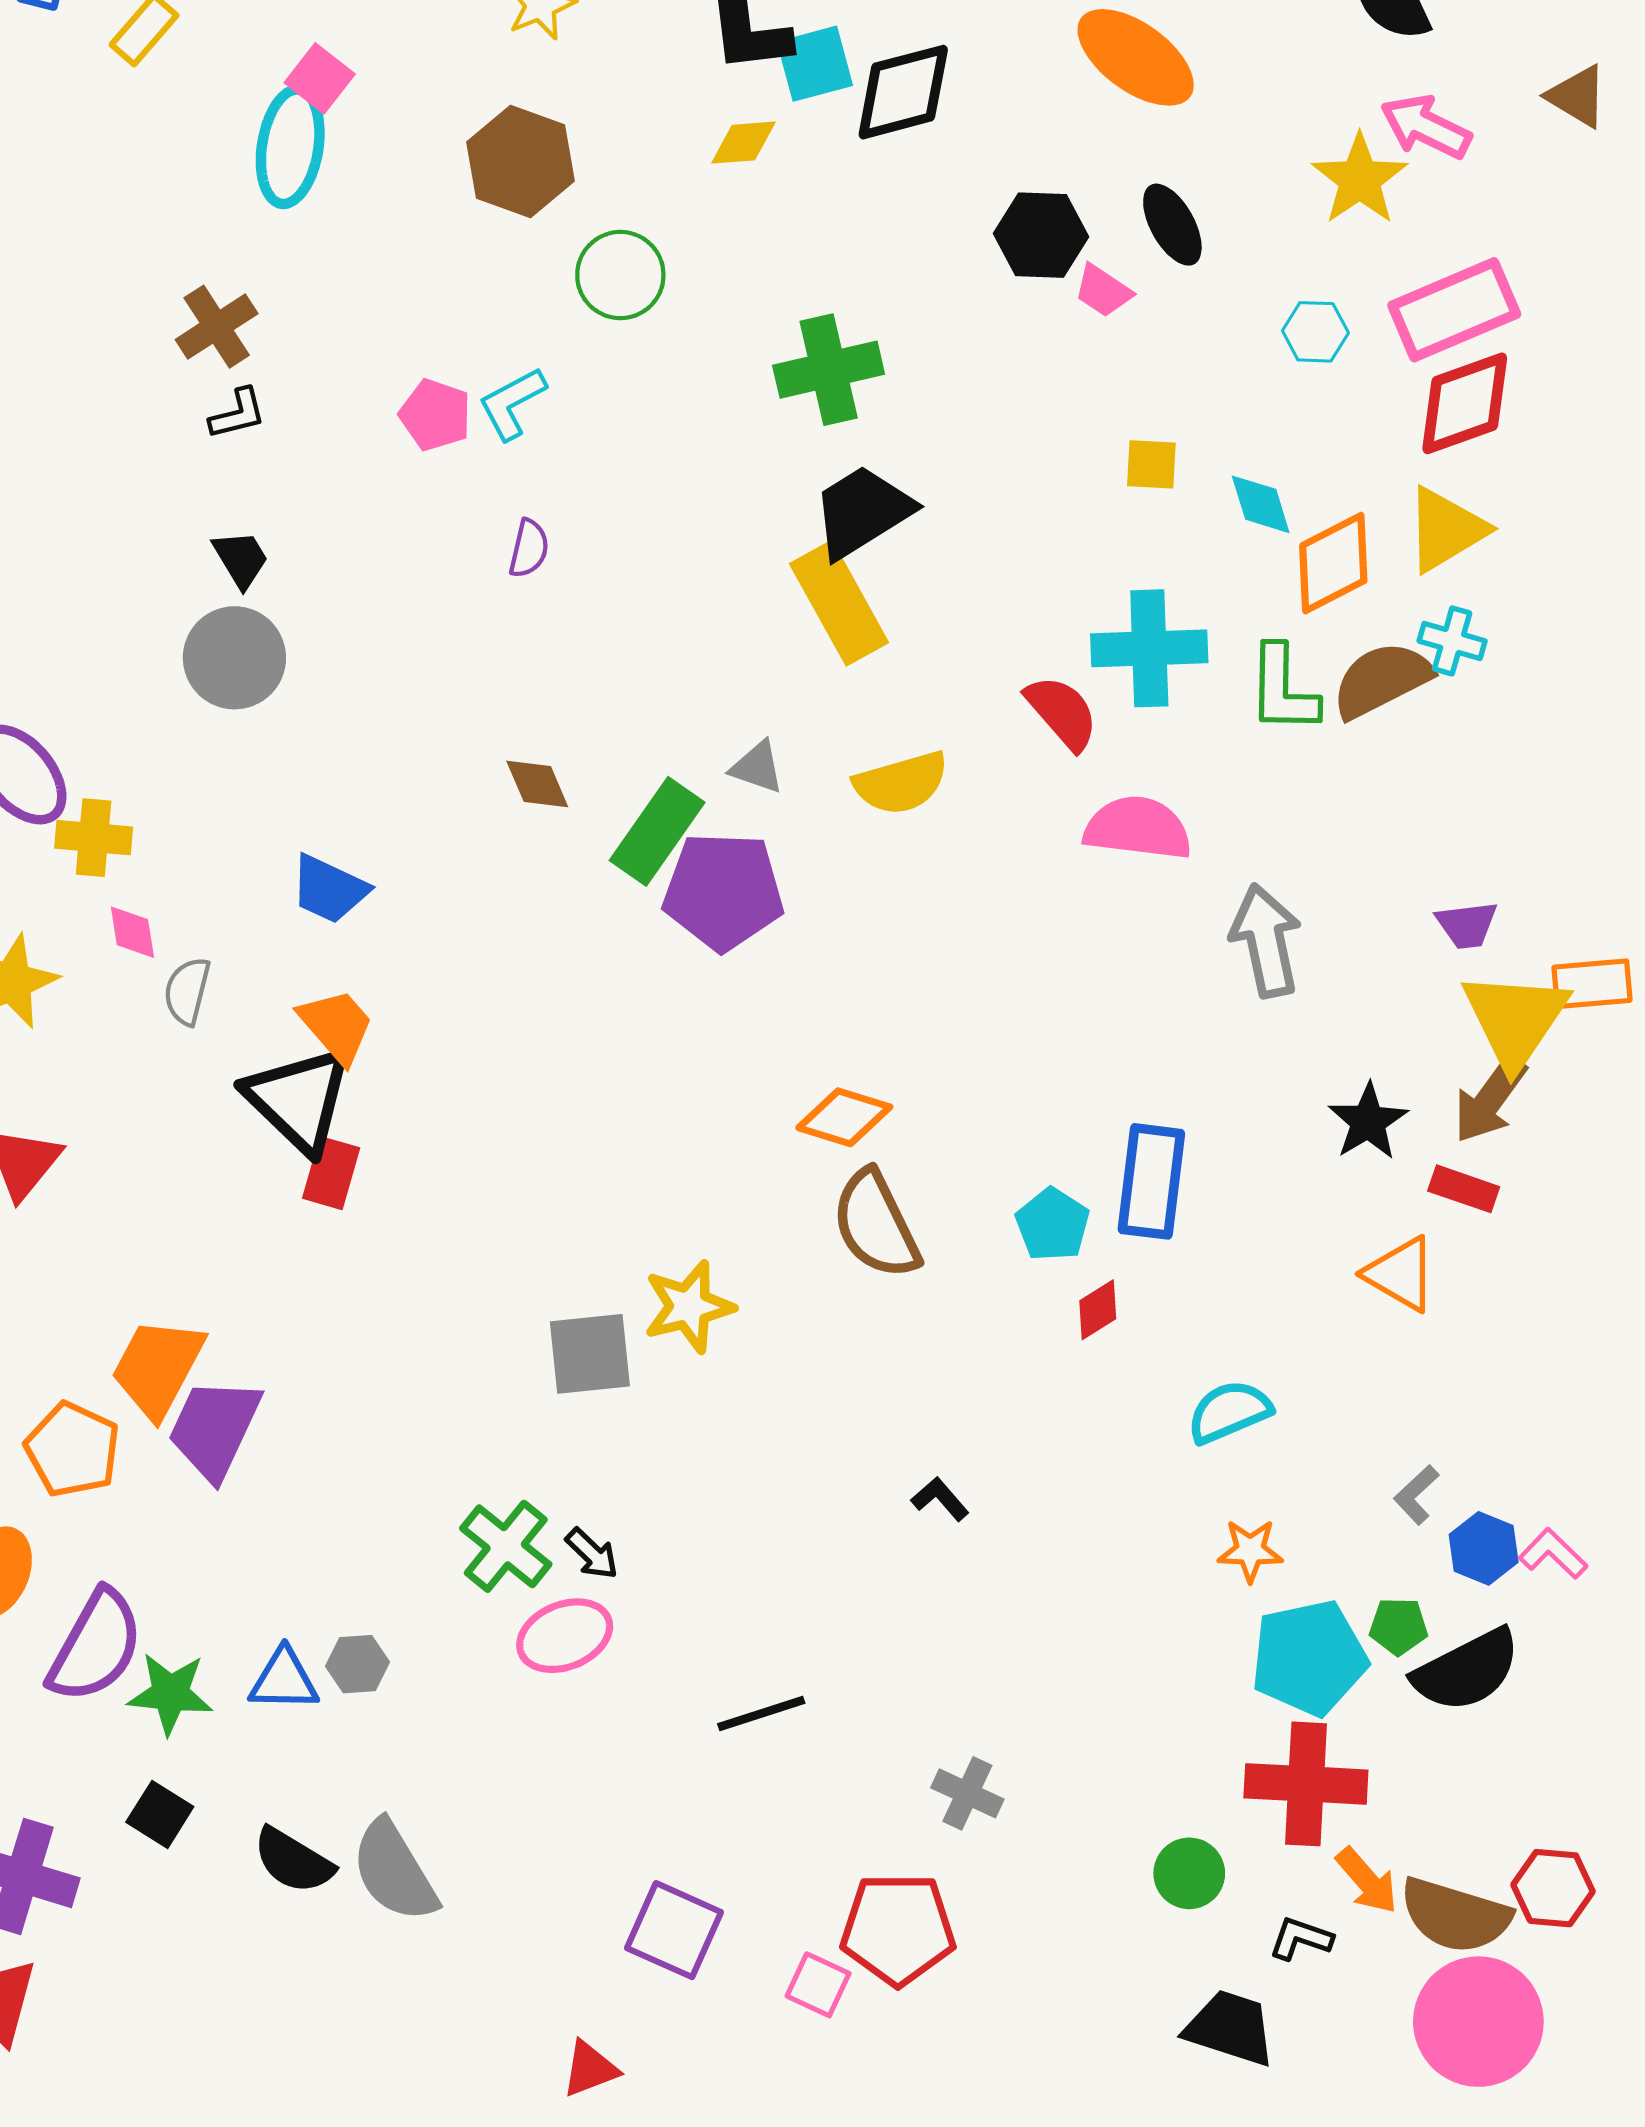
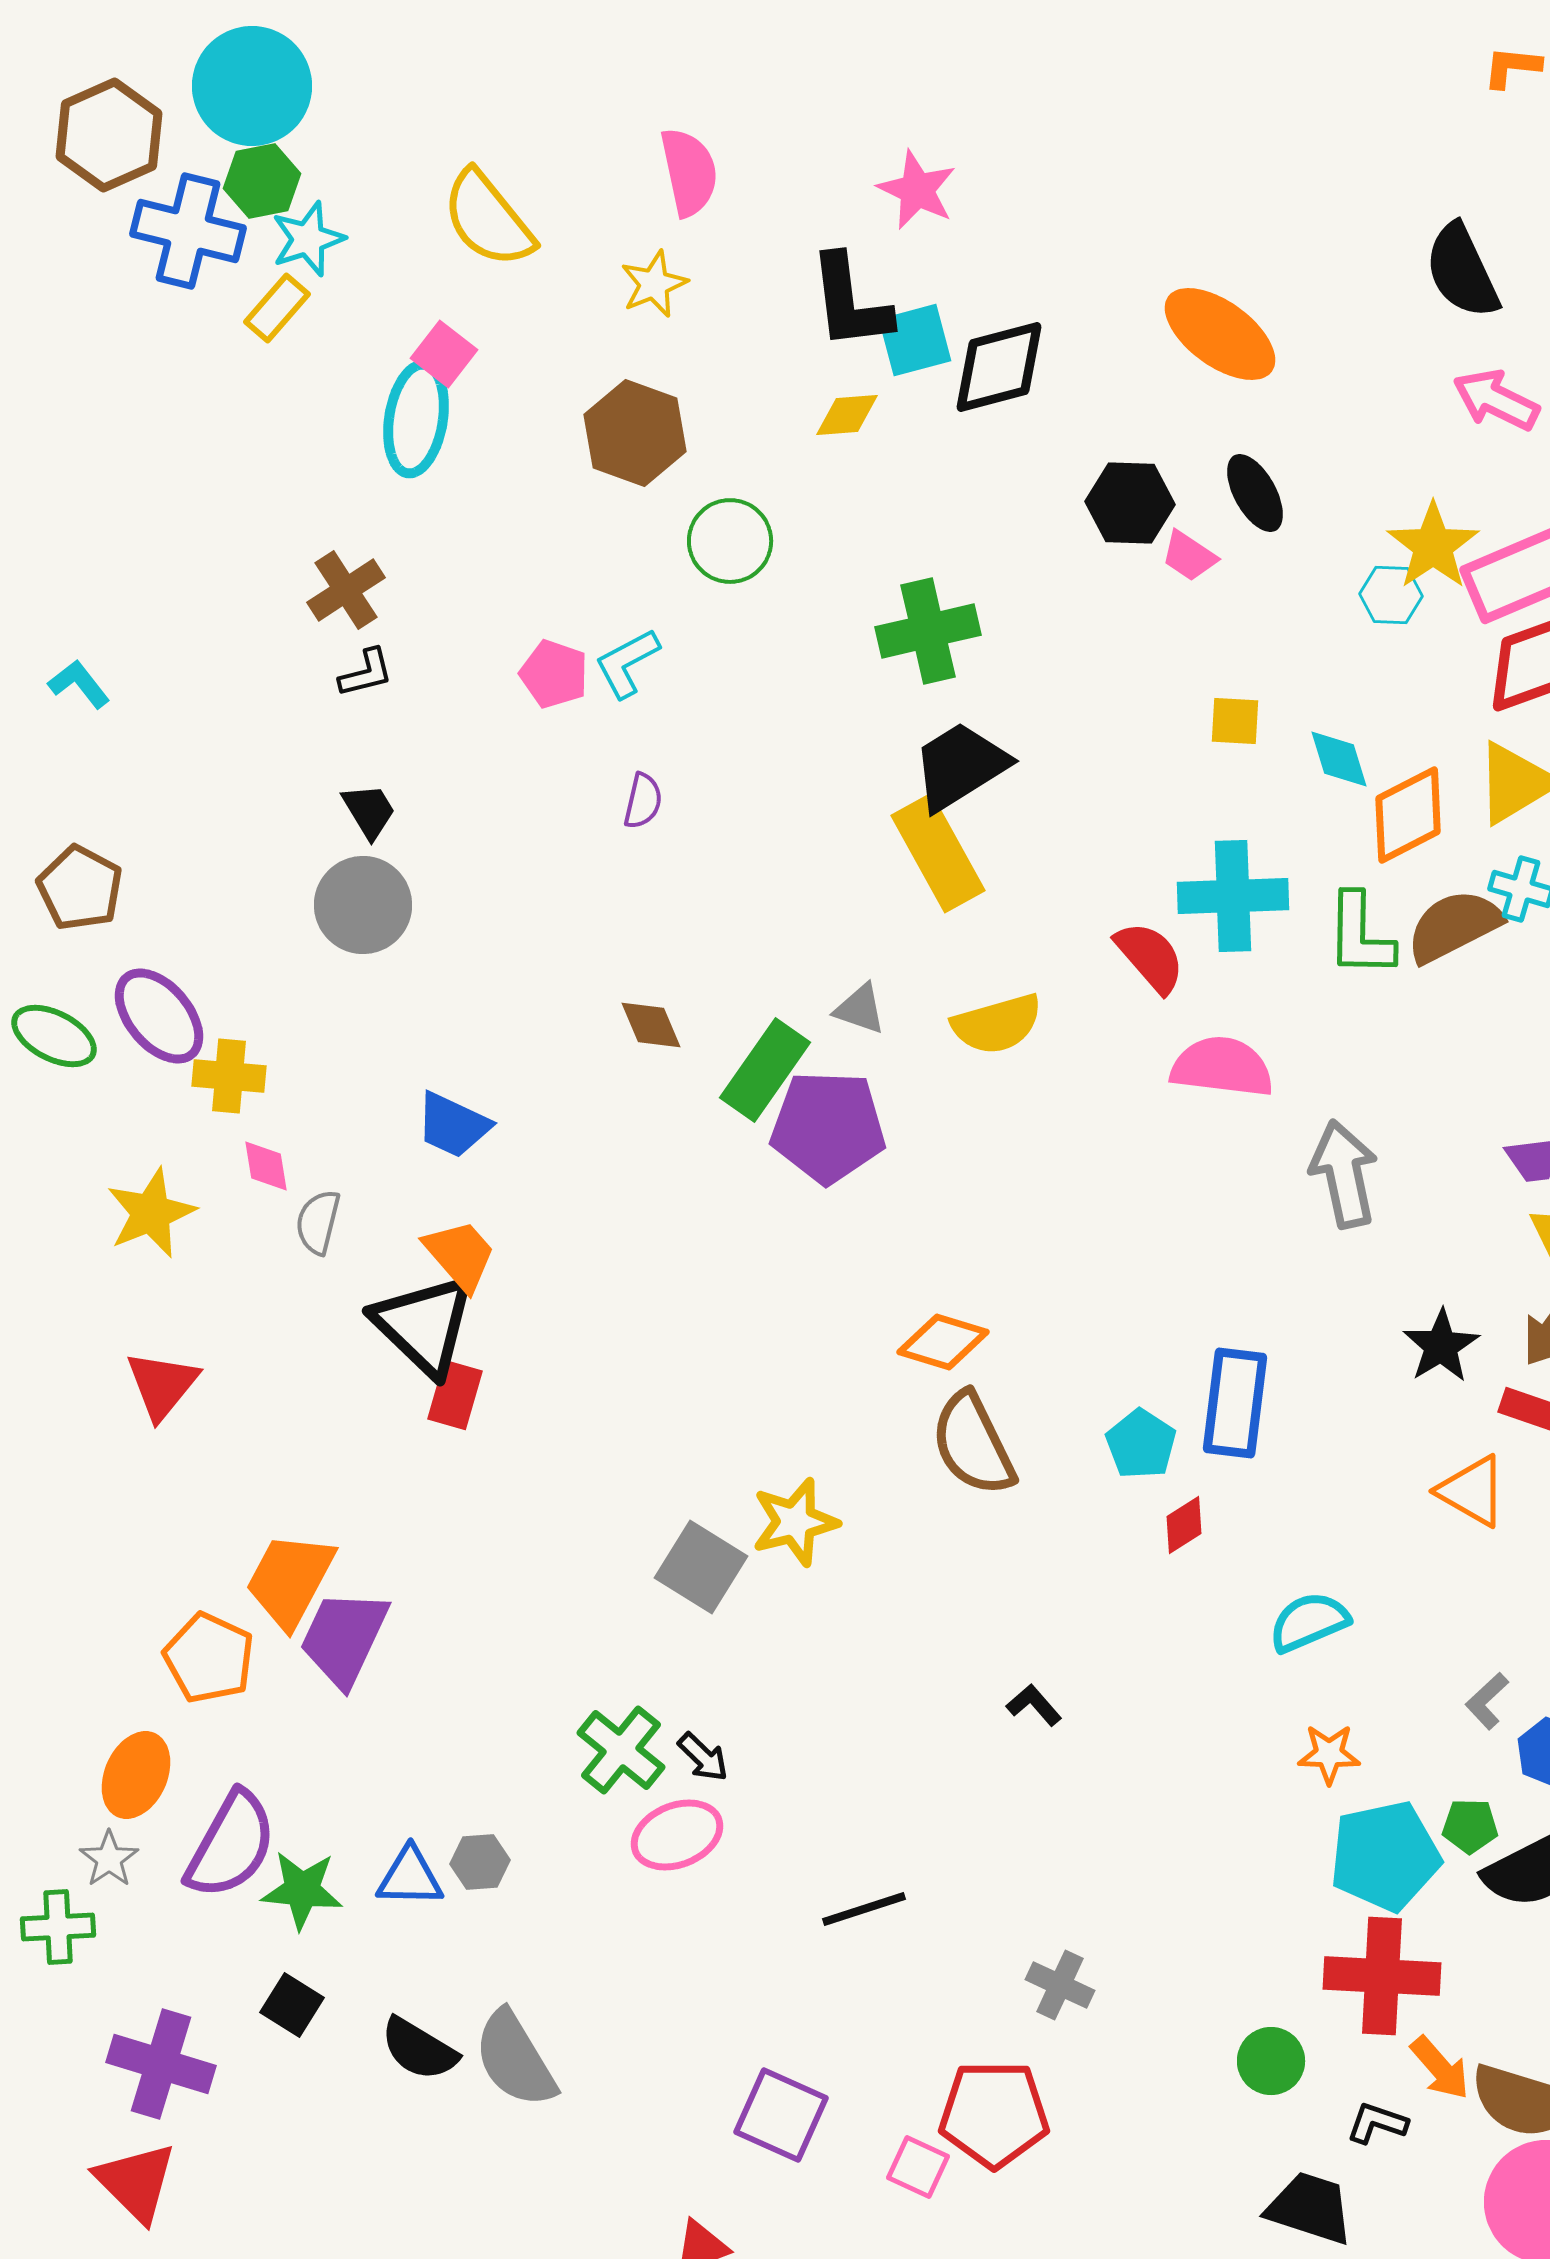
yellow star: (1360, 179) -> (1433, 546), moved
gray square: (590, 1354) -> (701, 1567), turned 38

